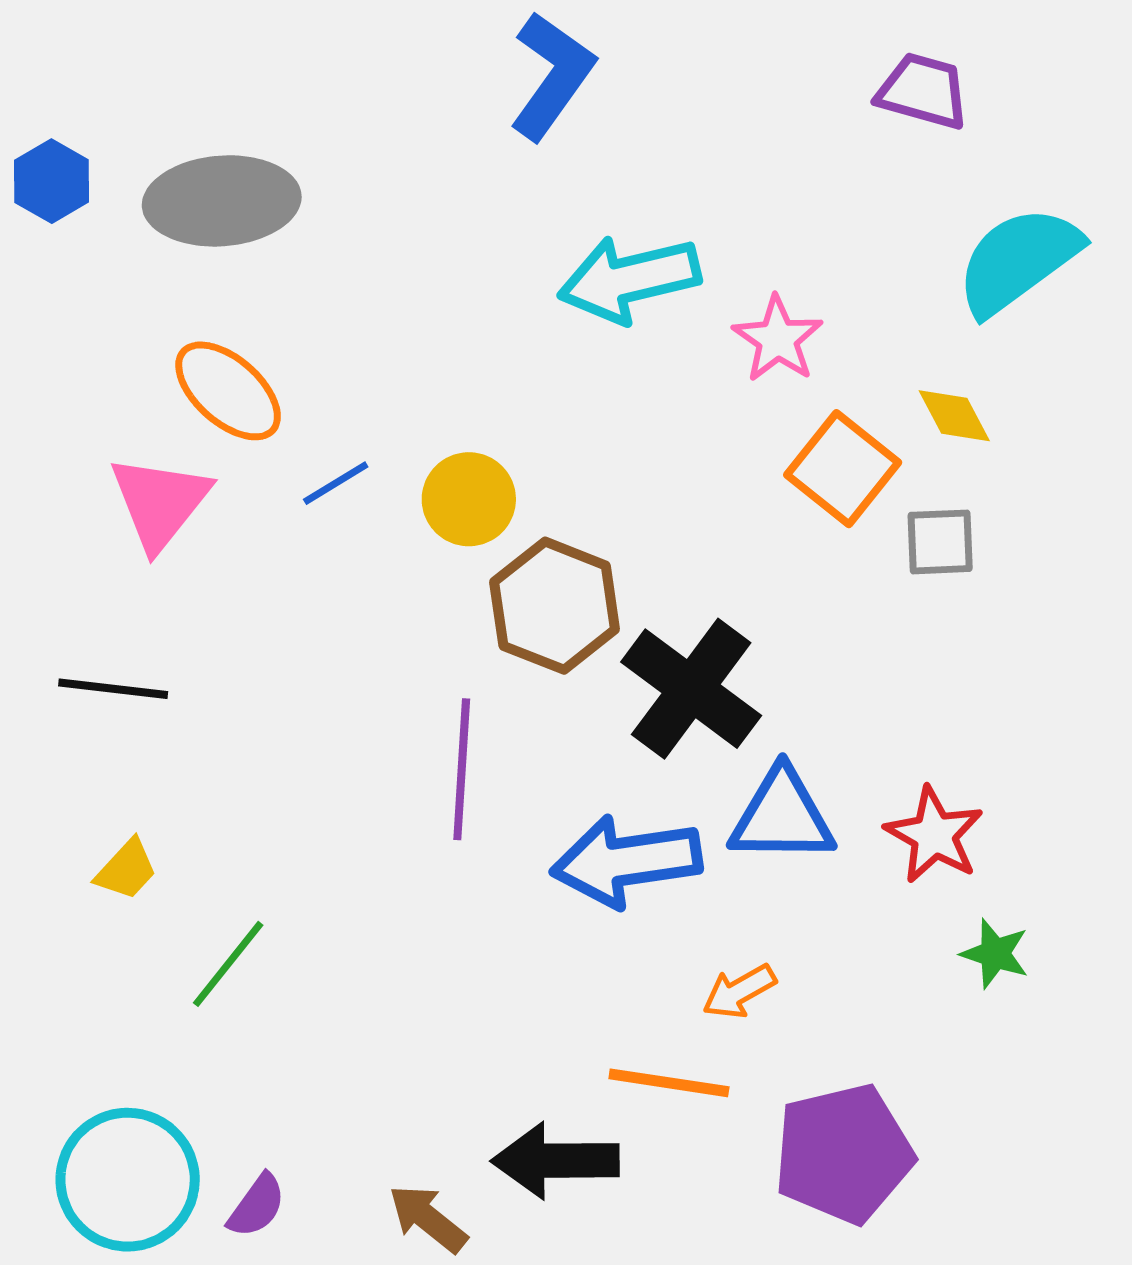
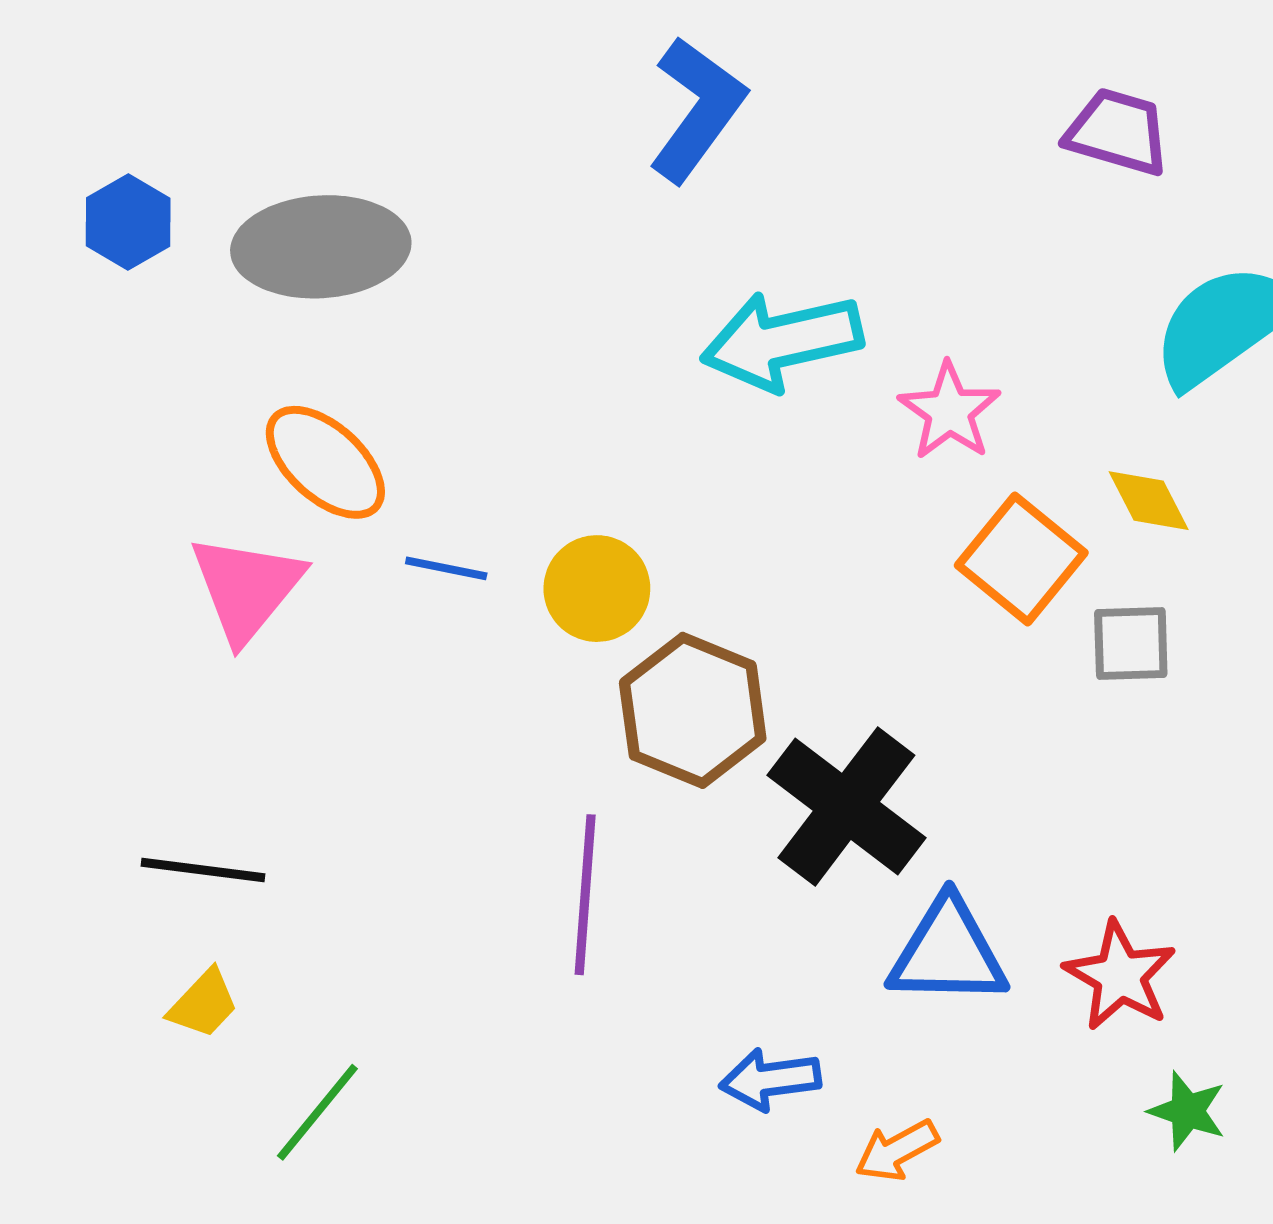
blue line: (336, 483) -> (446, 568), turned 42
black line: (113, 689) -> (203, 870), moved
blue arrow: (626, 861) -> (770, 1079), moved, size x0.6

